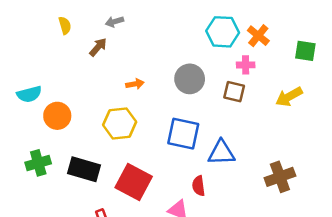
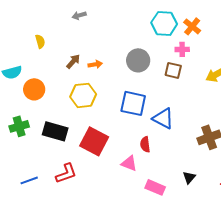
yellow semicircle: (65, 25) -> (40, 41), moved
brown arrow: (98, 47) -> (73, 61), moved
blue triangle: (221, 153) -> (163, 118), turned 30

